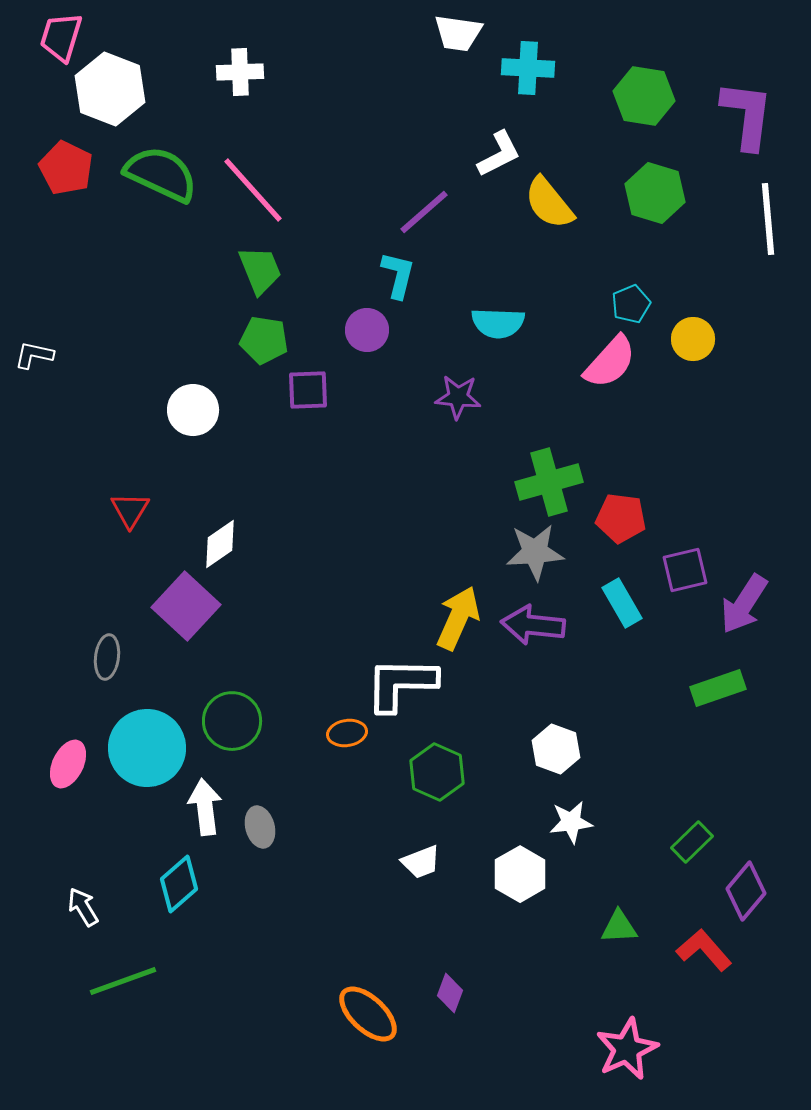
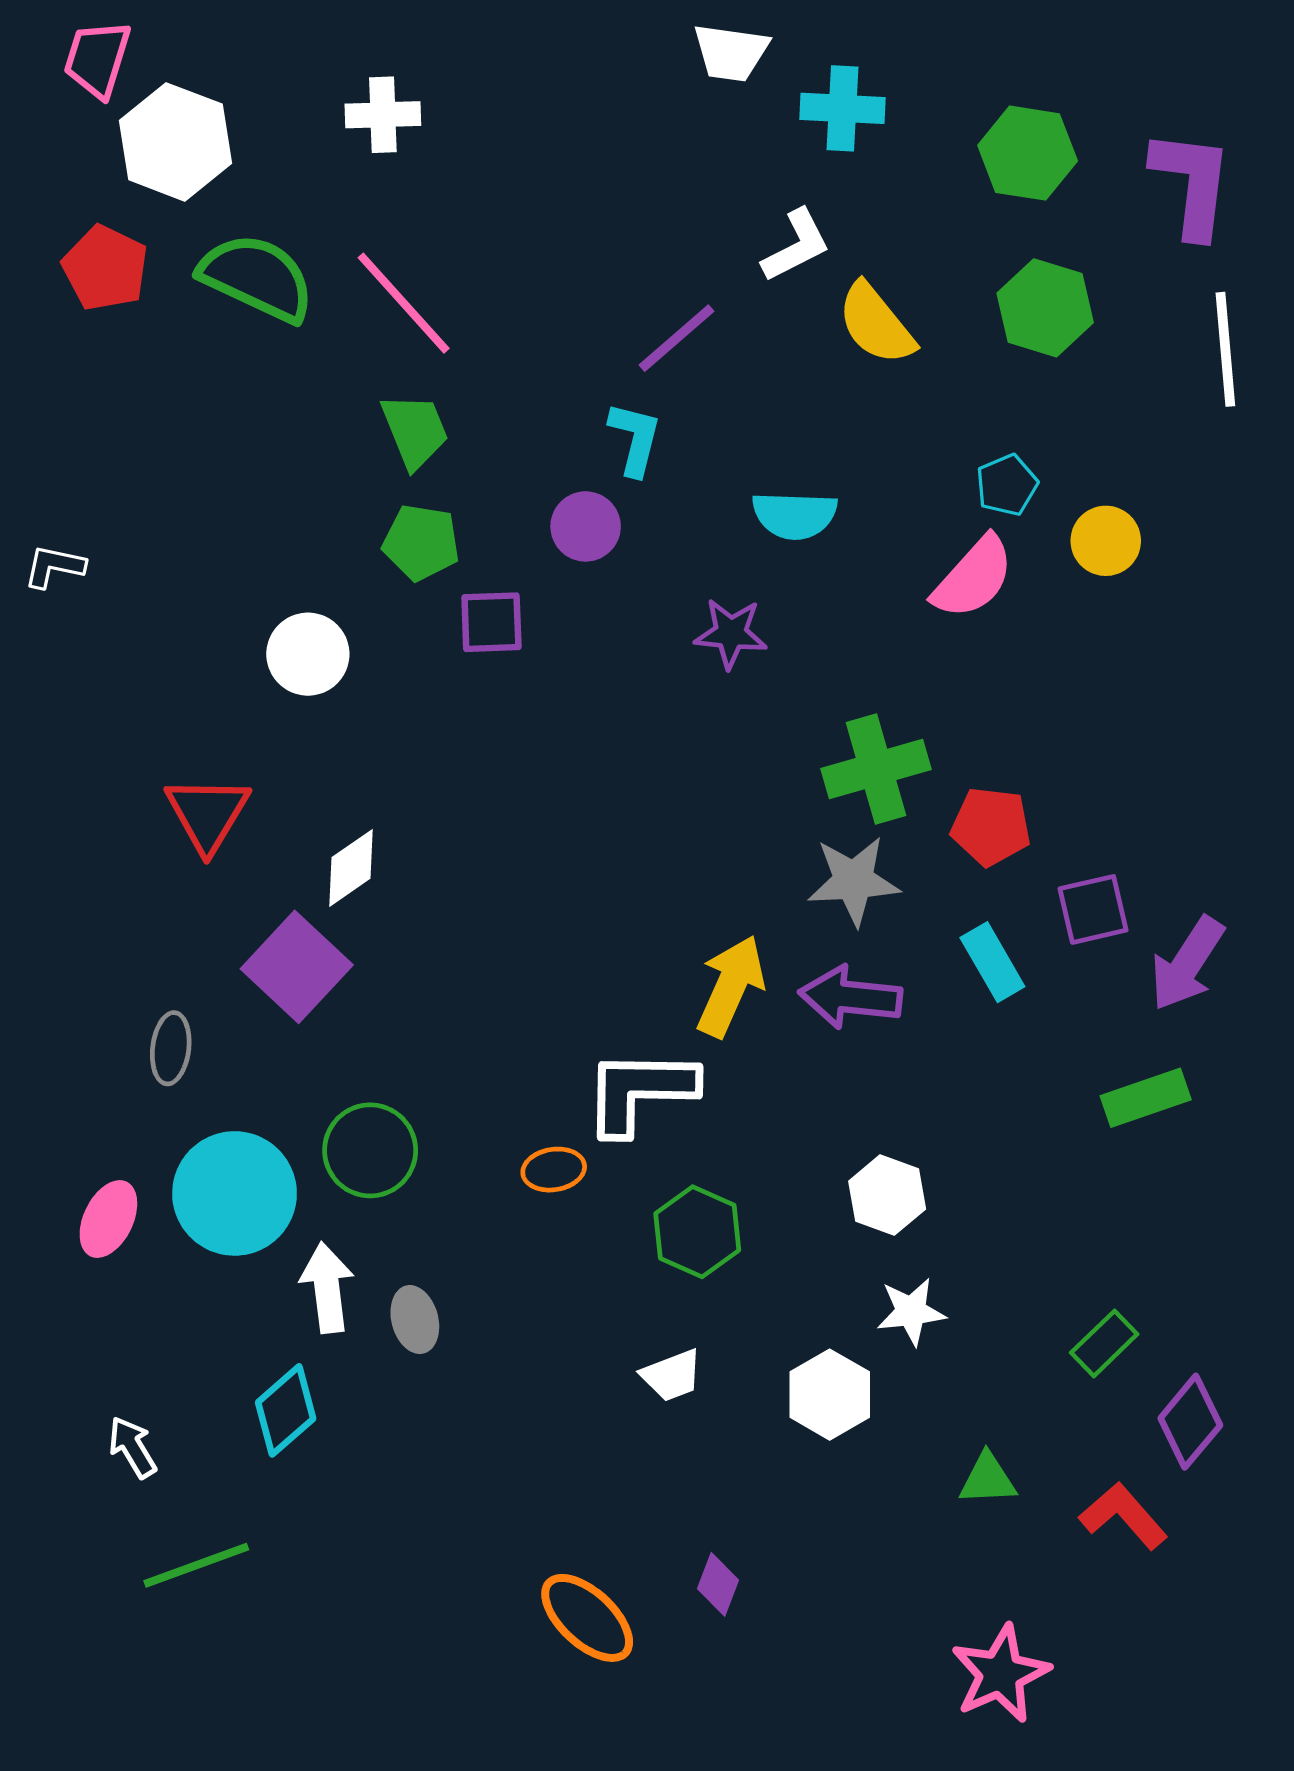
red triangle: (130, 510) -> (207, 814), size x1.4

